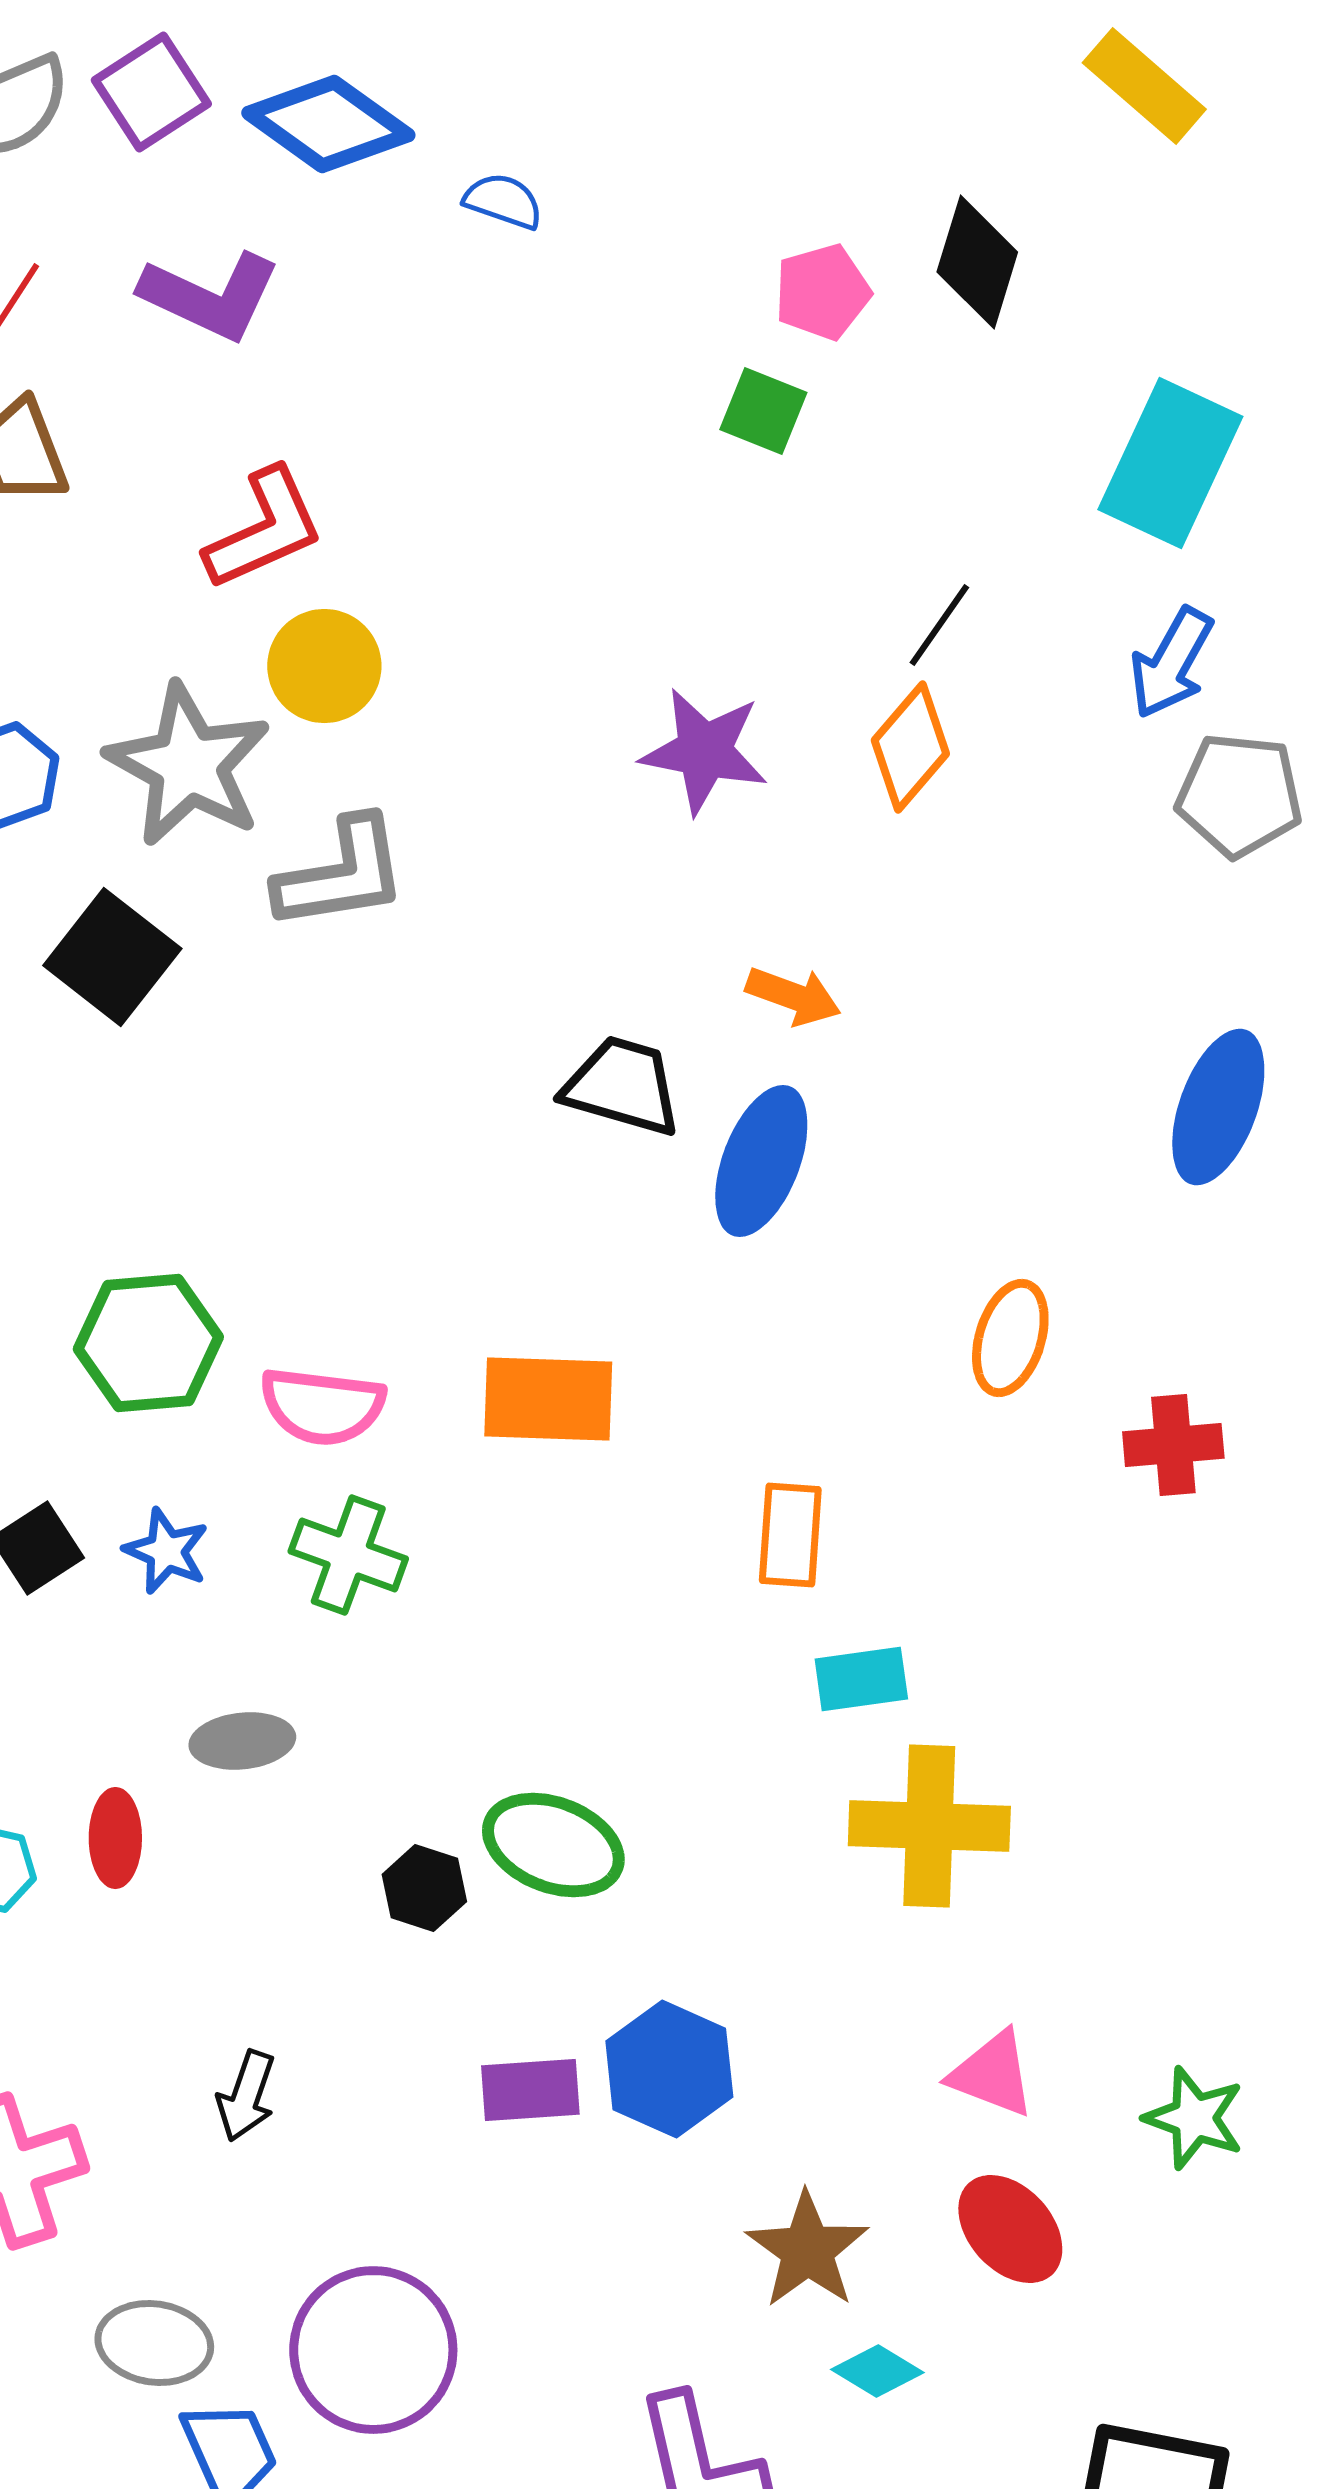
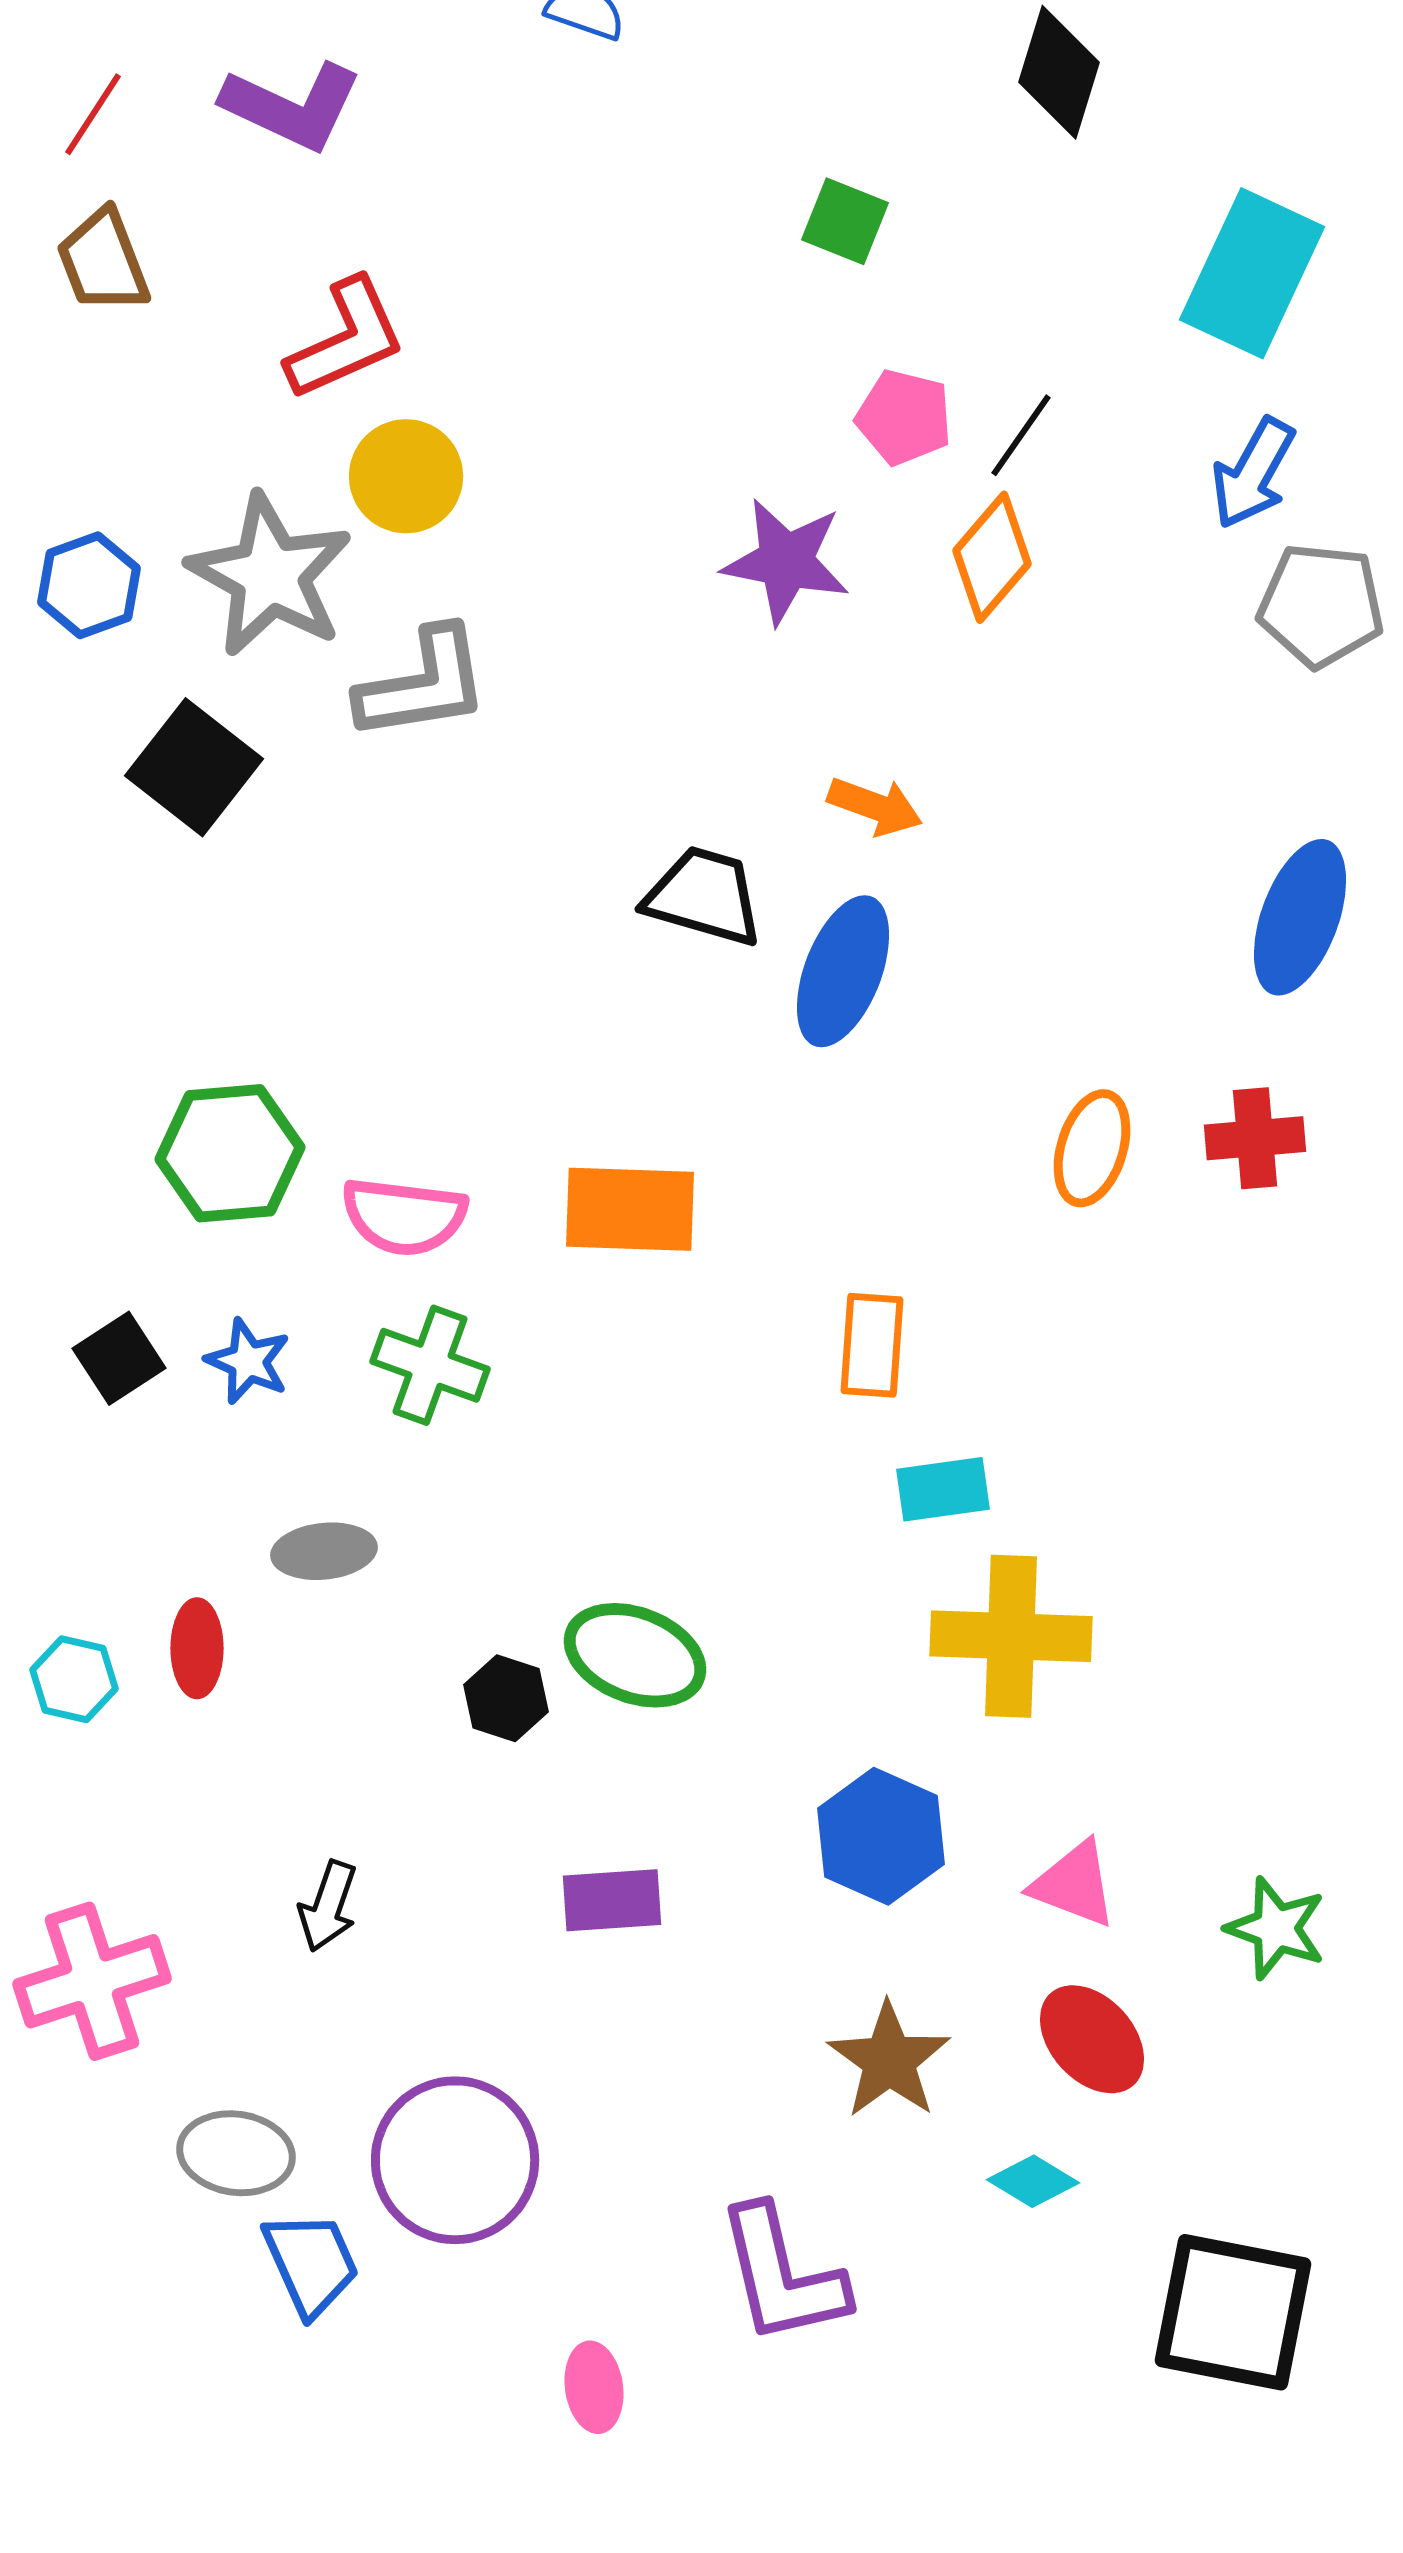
pink pentagon: (822, 292) -> (904, 417), moved, turned 30
red cross: (1173, 1445) -> (1255, 1138), moved
blue hexagon: (669, 2069) -> (881, 1836), moved
cyan diamond: (877, 2371) -> (1033, 2181), moved

